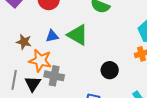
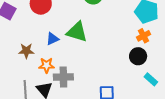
orange star: (40, 61) -> (46, 65), size x0.7
black circle: (110, 70) -> (138, 56), moved

